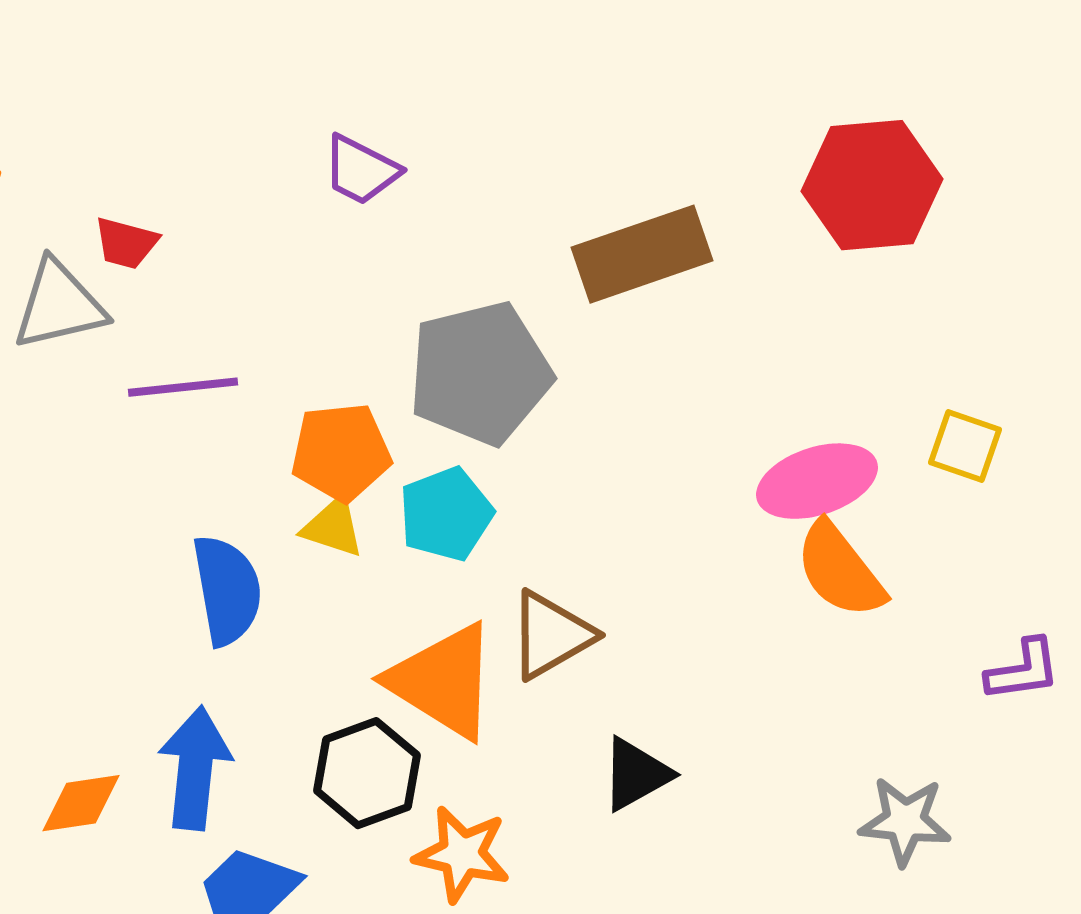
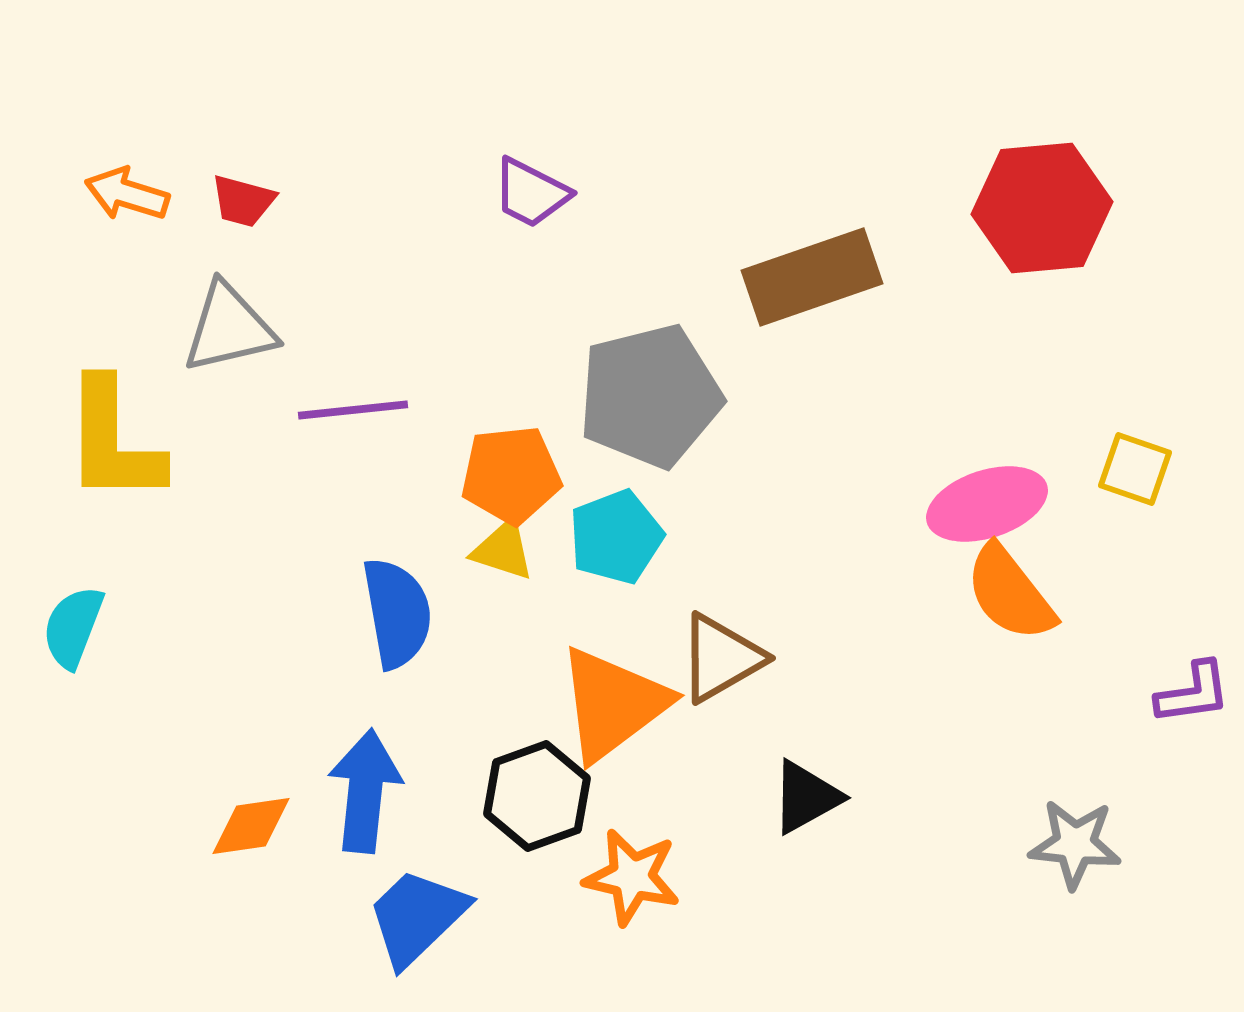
red trapezoid: (126, 243) -> (243, 201), moved
orange triangle: (443, 681) -> (613, 704), turned 51

